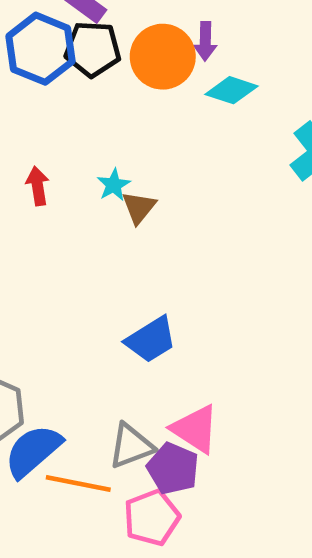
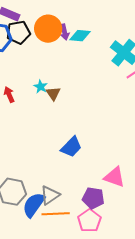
purple arrow: (205, 41) -> (65, 32), moved
pink triangle: (195, 429) -> (114, 177), moved
gray triangle: (131, 446) -> (50, 195), moved

